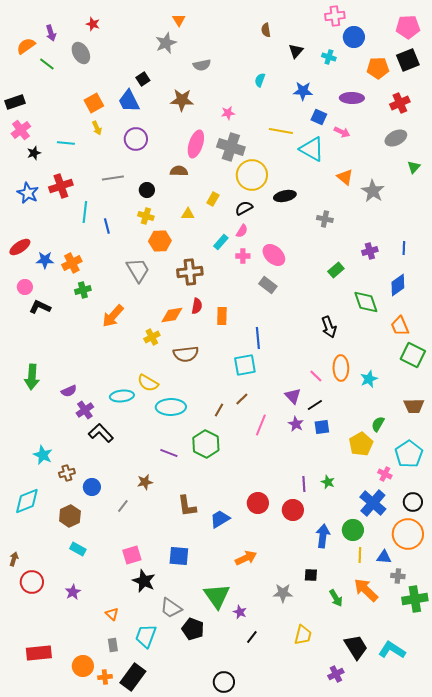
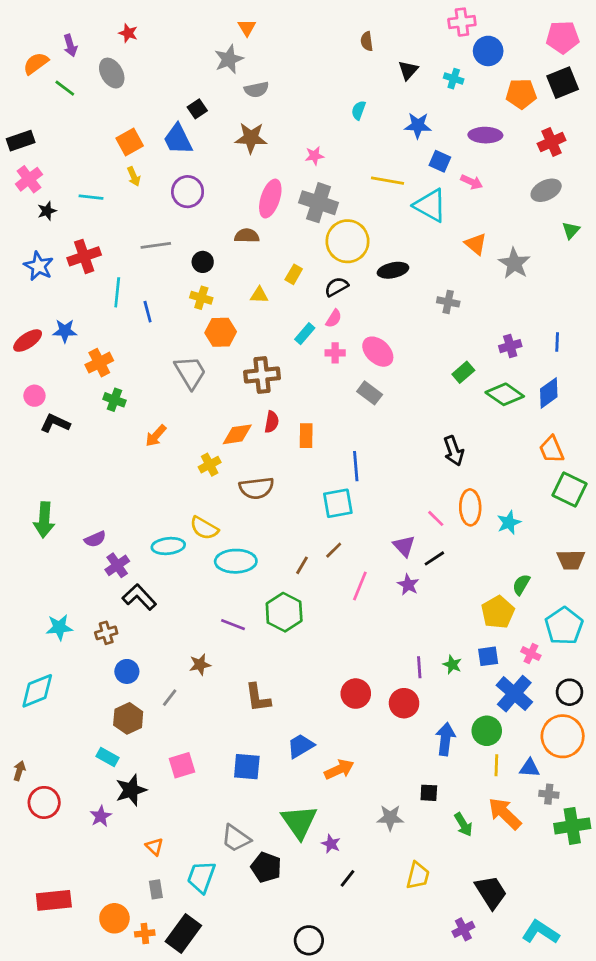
gray semicircle: (202, 65) -> (256, 90), moved
blue star: (45, 260) -> (65, 331), moved
green cross: (83, 290) -> (114, 400), turned 35
green diamond: (366, 302) -> (505, 394), moved, turned -36
orange arrow: (113, 316) -> (156, 436), size x0.7
blue square: (322, 427) -> (488, 656), moved
cyan star: (43, 455) -> (59, 627), turned -30
brown cross: (67, 473) -> (106, 633), moved
brown hexagon: (70, 516) -> (128, 718), moved
blue trapezoid: (220, 519) -> (301, 746), moved
black star: (144, 581) -> (131, 790), moved, turned 30
cyan L-shape: (392, 650) -> (541, 932), moved

